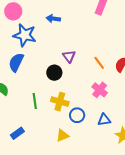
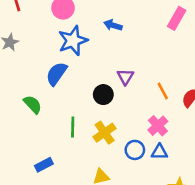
blue star: (25, 35) -> (73, 41), turned 30
yellow cross: (60, 102) -> (105, 133), turned 30
blue circle: (77, 115) -> (135, 150), moved
blue triangle: (104, 120) -> (159, 152), moved

